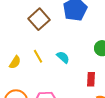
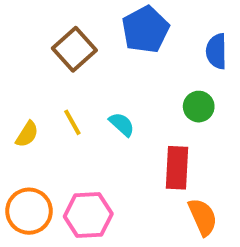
red rectangle: (91, 79) -> (177, 168), size x1.5

